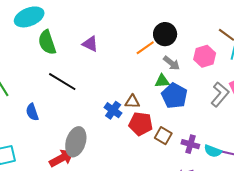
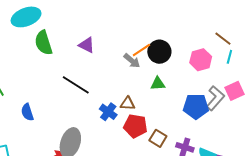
black circle: (165, 34) -> (159, 52), moved
gray arrow: (171, 63) -> (132, 61), moved
black line: (62, 82) -> (76, 85), moved
blue pentagon: (174, 96) -> (196, 106), moved, turned -30

